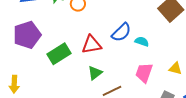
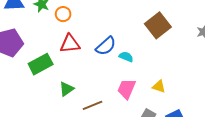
red triangle: (92, 45) -> (70, 44), moved
green triangle: (95, 73) -> (67, 89), moved

